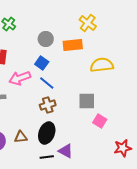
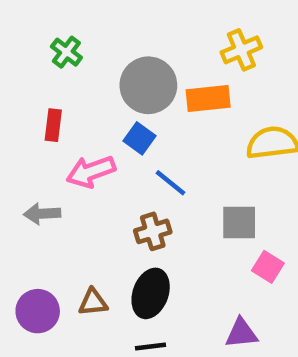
yellow cross: (88, 23) -> (241, 50), turned 30
gray circle: (46, 39) -> (148, 85), size x1.6
blue line: (47, 83) -> (170, 183), moved
purple triangle: (66, 151) -> (241, 333), moved, turned -35

